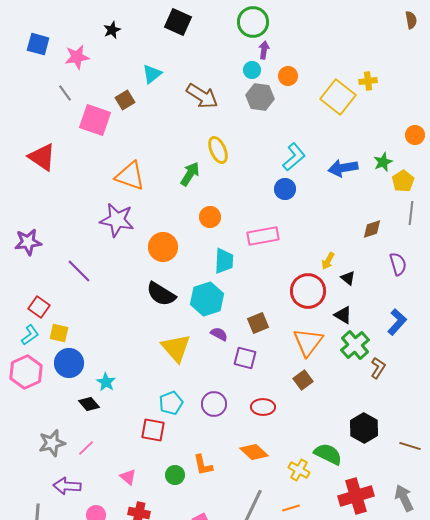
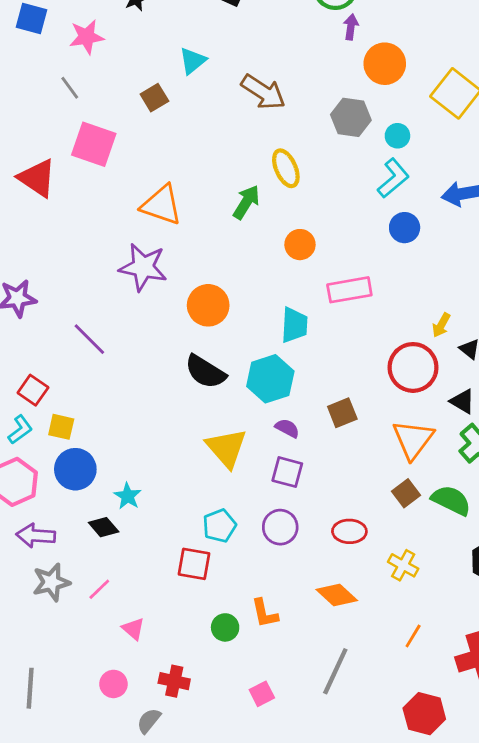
cyan circle: (252, 70) -> (397, 136), moved
orange circle: (288, 76) -> (385, 64), size x1.5
gray hexagon: (260, 97) -> (351, 117), moved
pink square: (95, 120) -> (94, 144), moved
blue circle: (285, 189) -> (405, 228), moved
orange circle: (210, 217) -> (300, 245), moved
purple square: (245, 358) -> (287, 472), moved
green semicircle: (328, 454) -> (451, 500), moved
yellow cross: (299, 470) -> (403, 565), moved
pink triangle: (128, 477) -> (133, 629), moved
purple arrow: (67, 486) -> (36, 536), moved
orange line: (291, 508) -> (413, 636), moved, turned -42

